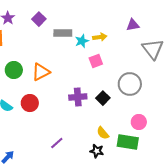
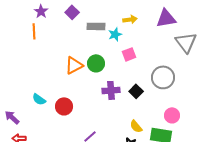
purple triangle: (133, 25) -> (166, 18), size x1.5
yellow arrow: (100, 37) -> (130, 19), moved
green circle: (14, 70) -> (96, 63), moved
red circle: (30, 103) -> (64, 106), moved

